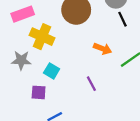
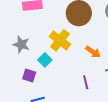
yellow cross: (42, 37) -> (60, 40), moved
purple line: (91, 84) -> (86, 82), moved

